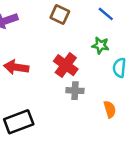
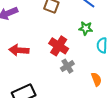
gray cross: (75, 91) -> (67, 66), turned -32

